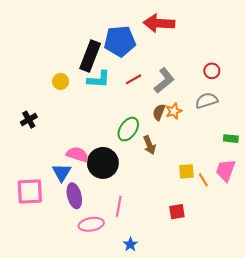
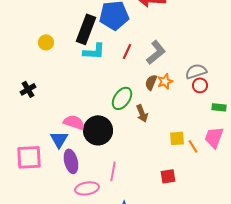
red circle: (212, 71) -> (200, 85), moved
red line: (134, 79) -> (127, 51), turned -35
yellow circle: (61, 81) -> (46, 42), moved

